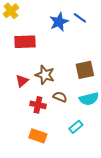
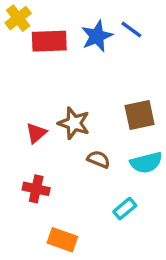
red rectangle: (25, 42) -> (49, 41), moved
red cross: (38, 105) -> (36, 189), moved
orange rectangle: (38, 136) -> (62, 240), moved

